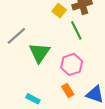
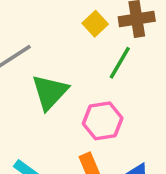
green line: (76, 30) -> (120, 63), turned 48

